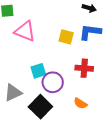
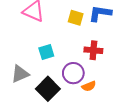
purple circle: (53, 82) -> (73, 73), moved
orange semicircle: (80, 103) -> (89, 86), turned -56

